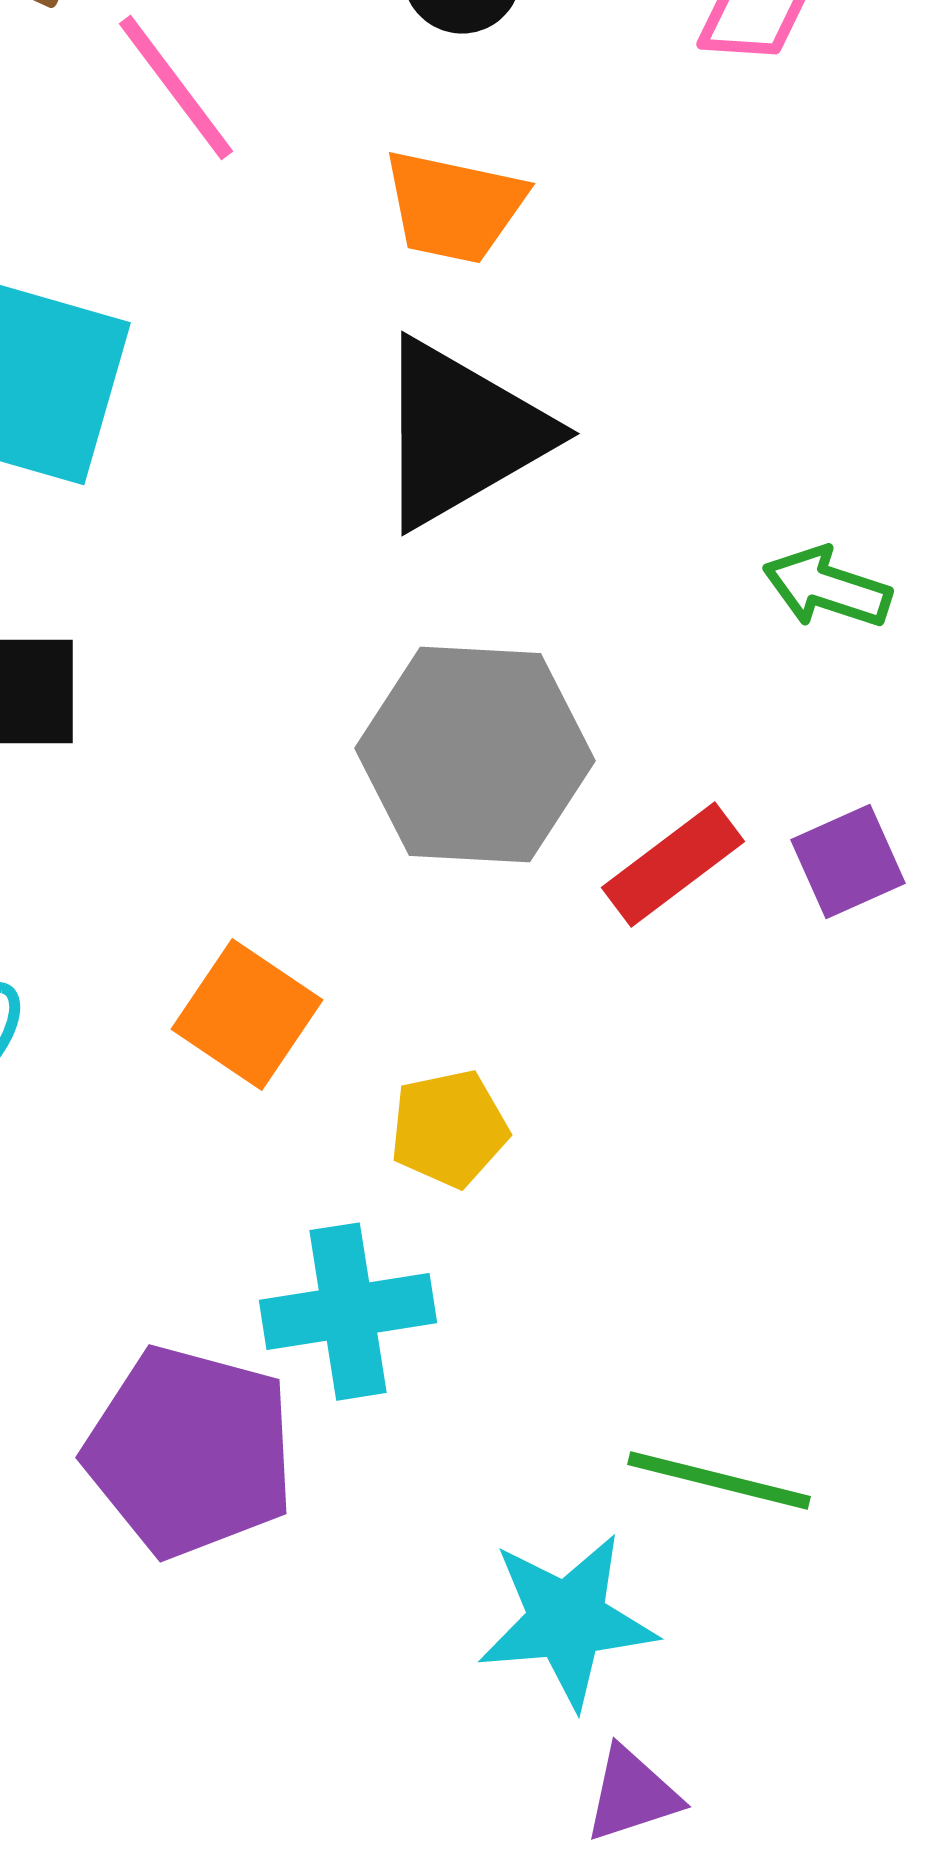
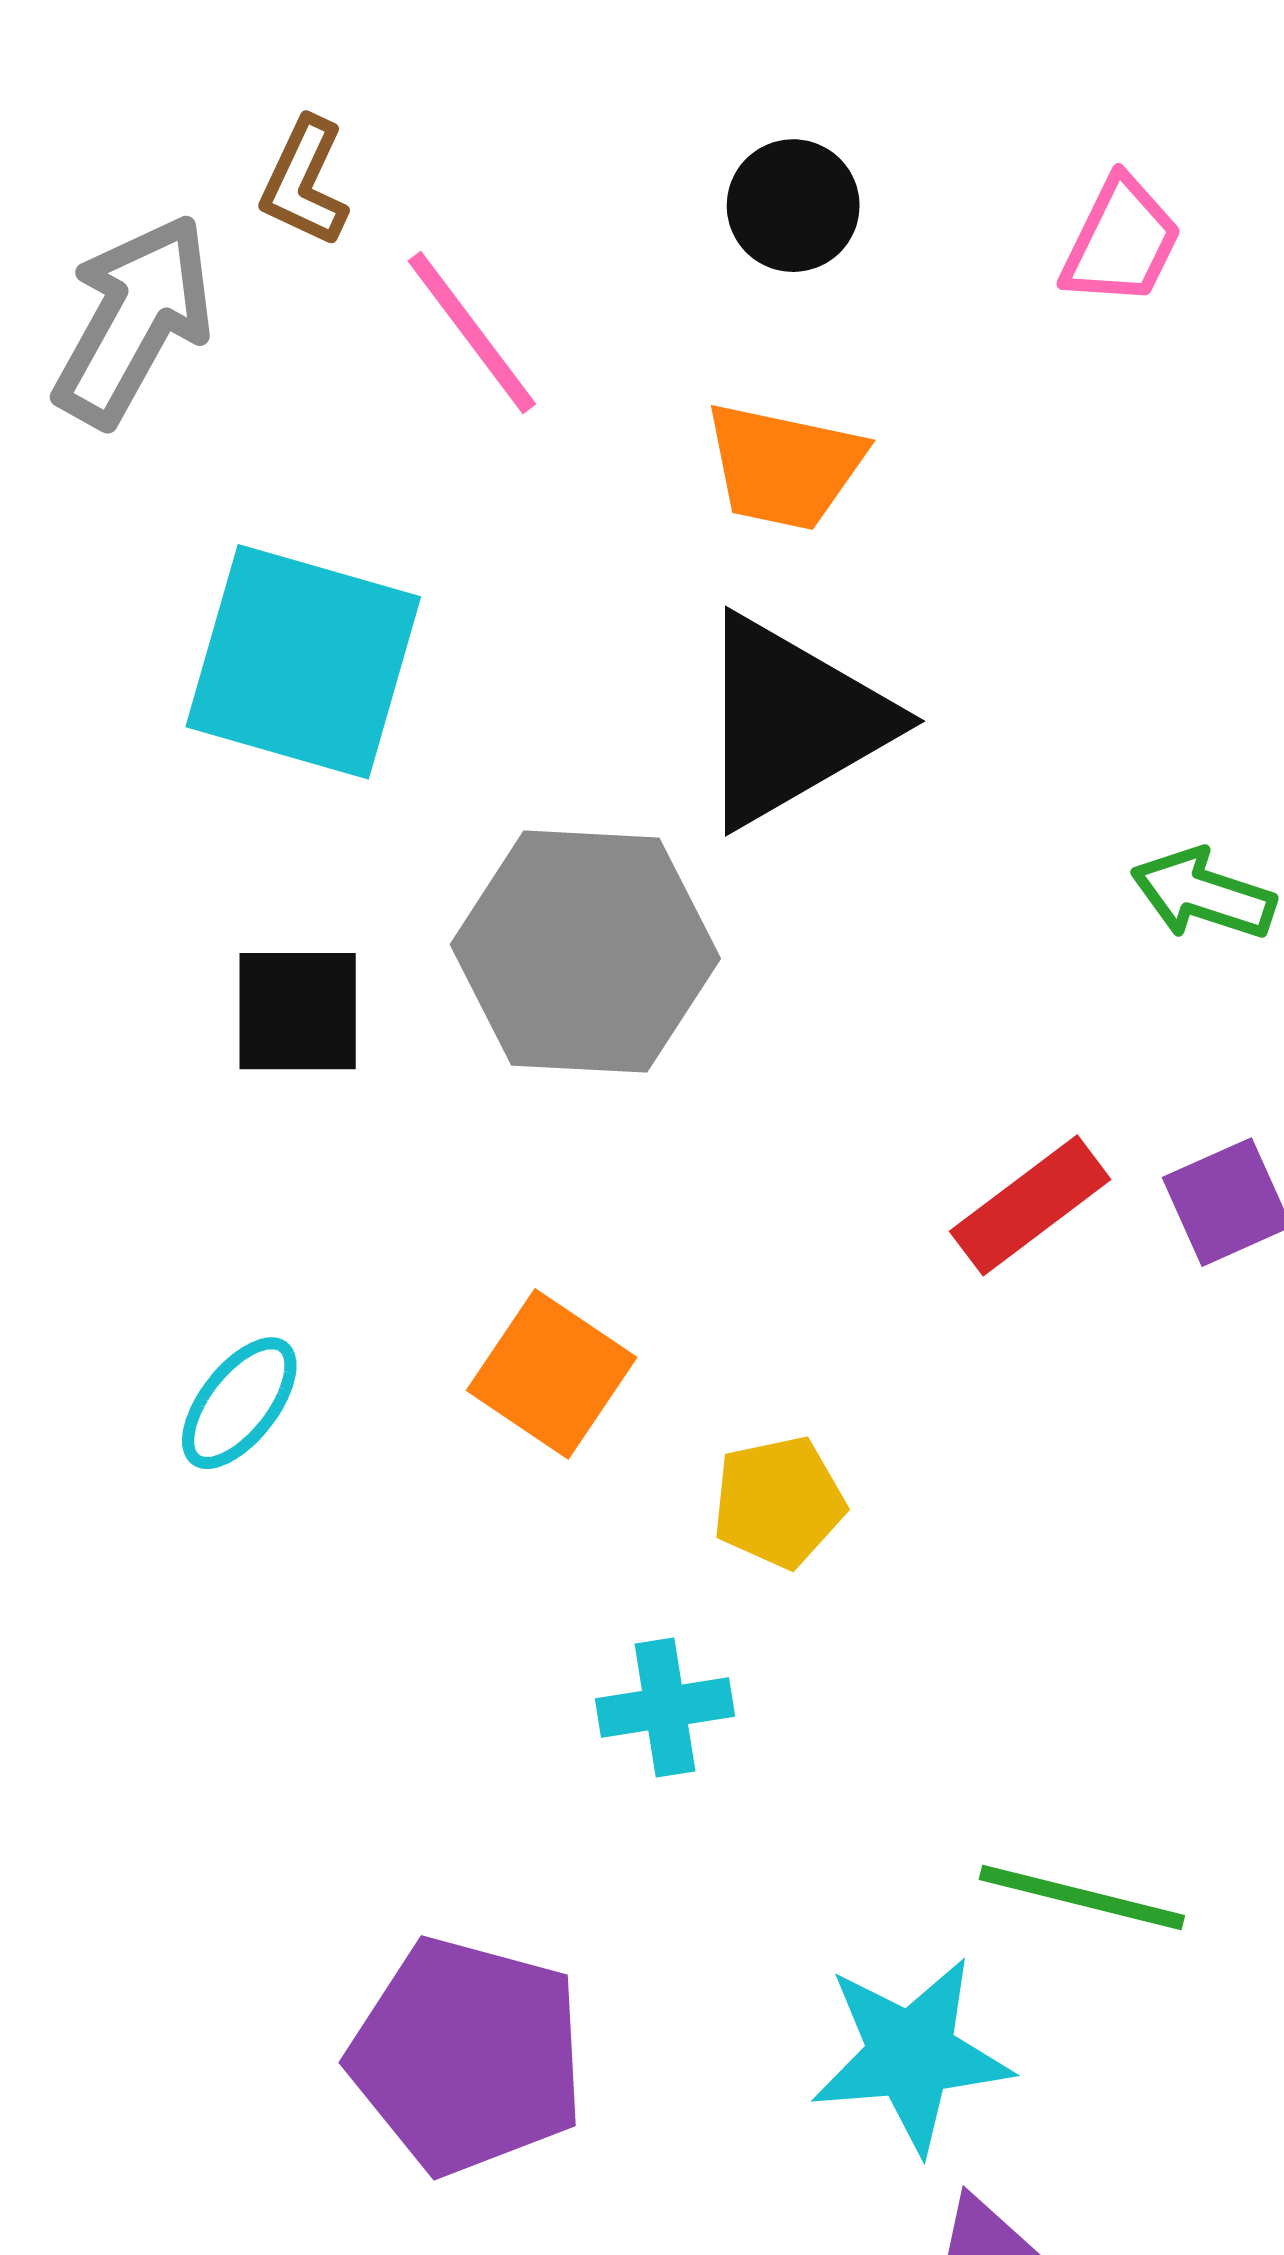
gray hexagon: (475, 755) -> (585, 952), moved
cyan cross: (348, 1312) -> (665, 1708), size x0.7
purple pentagon: (190, 1452) -> (467, 2056), moved

